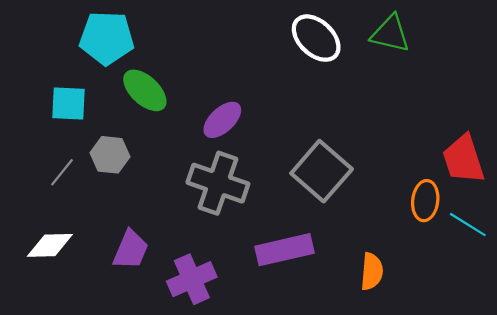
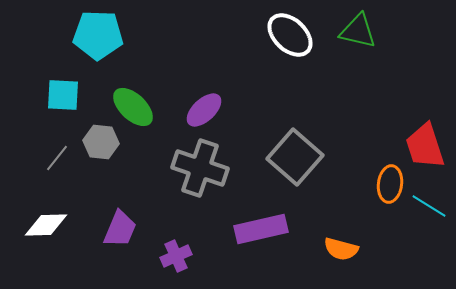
green ellipse: (145, 90) -> (133, 107), moved
orange semicircle: (372, 271) -> (341, 249), turned 100
purple cross: (192, 279) -> (176, 256), size x0.7

